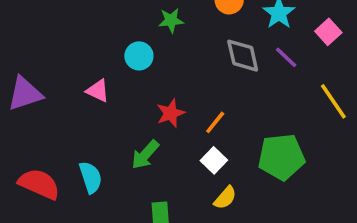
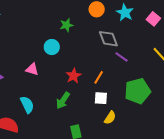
purple line: (286, 57) -> (121, 57), moved
white square: (214, 160) -> (101, 98), turned -32
cyan semicircle: (91, 177) -> (27, 105), moved

